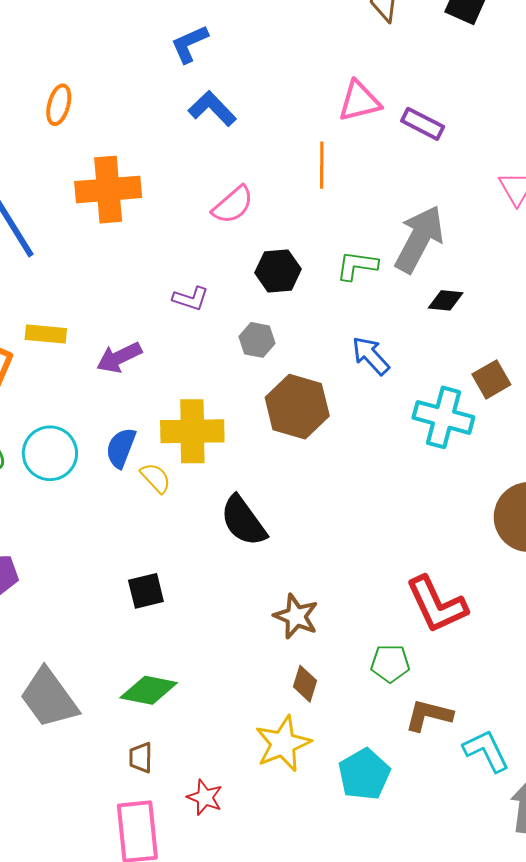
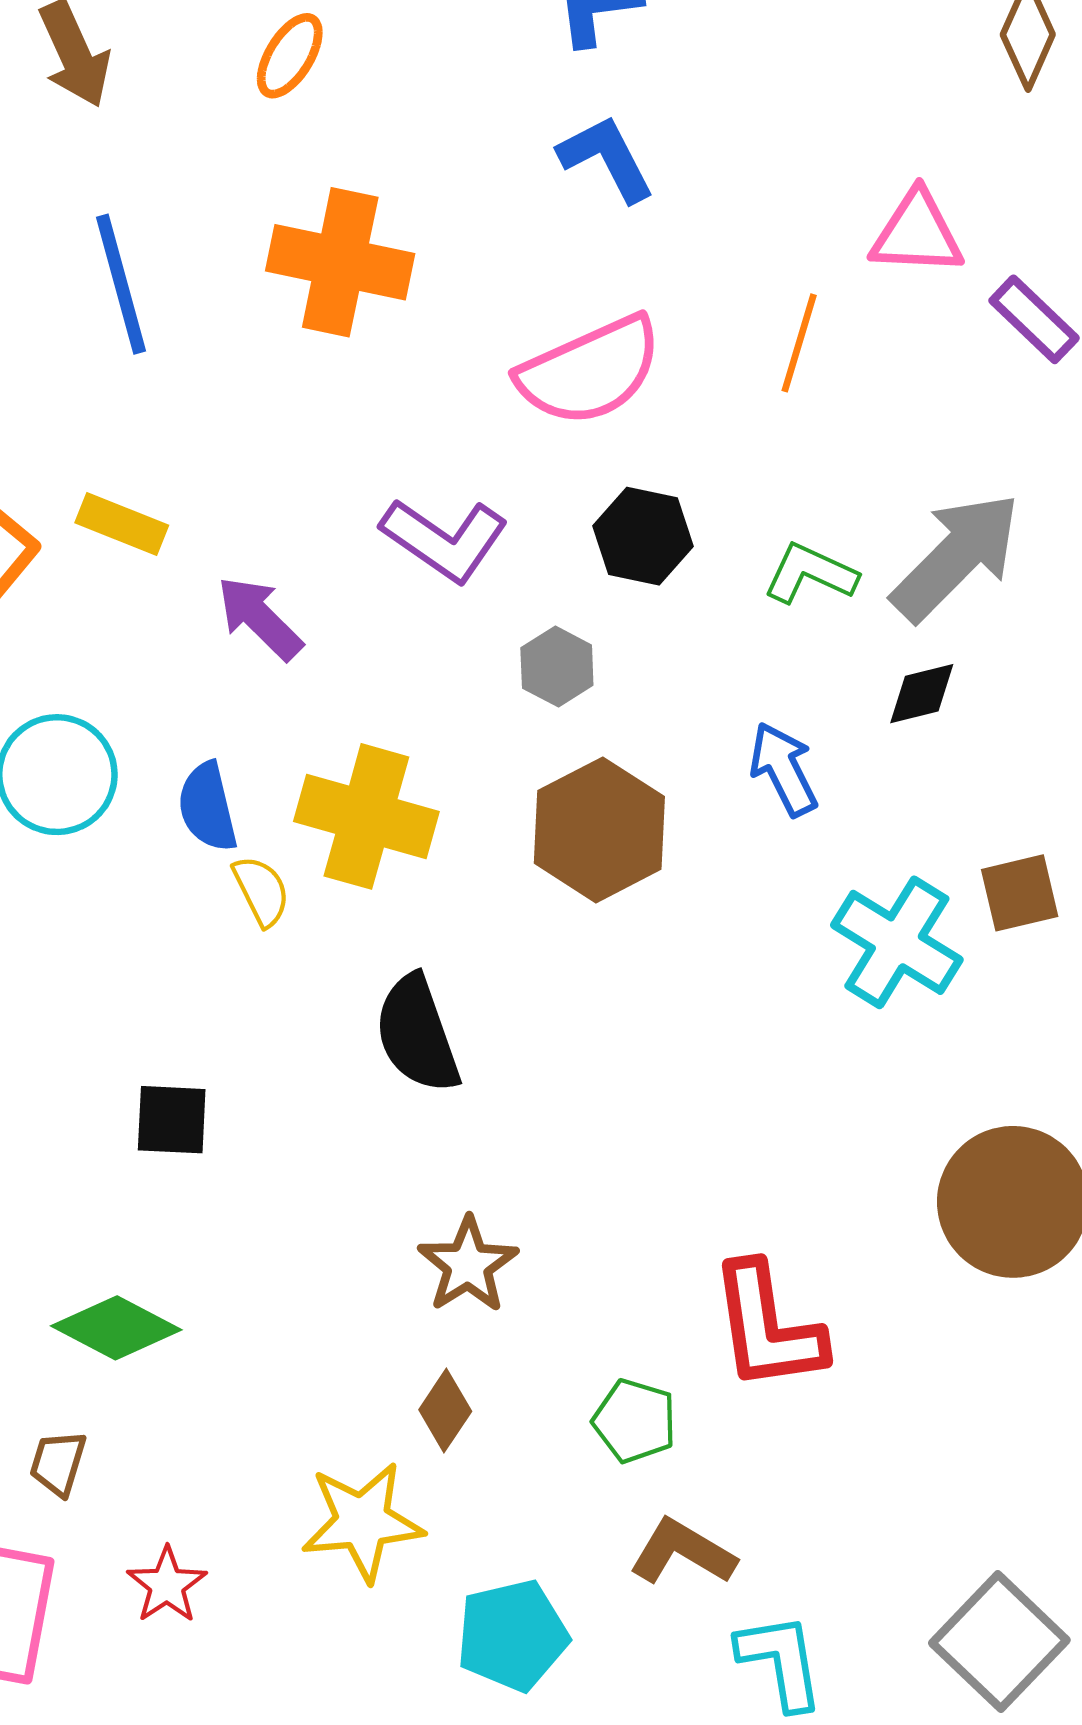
pink semicircle: (233, 205) -> (590, 371), size x1.5
purple L-shape: (191, 299) -> (445, 540), size x1.6
black diamond: (446, 300) -> (922, 694), moved, turned -36
purple arrow: (119, 357) -> (260, 618), turned 54
blue semicircle: (121, 448) -> (208, 807), turned -51

